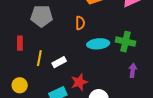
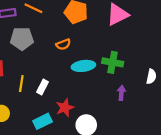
orange semicircle: (80, 23) -> (63, 44), turned 72
white rectangle: (59, 62) -> (43, 87), turned -32

